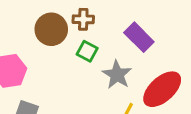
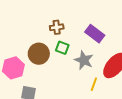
brown circle: (51, 29) -> (39, 54), moved

